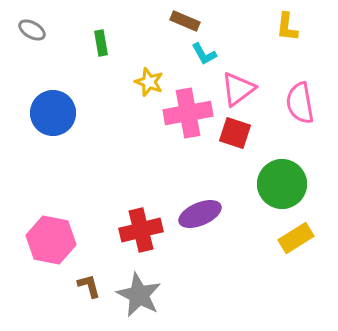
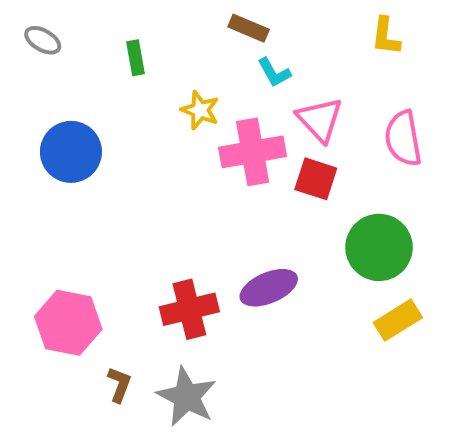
pink triangle: (238, 89) -> (320, 120), turned -36
brown L-shape: (89, 286) -> (119, 385), turned 36

